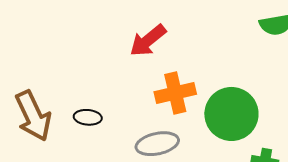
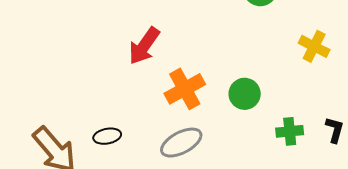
green circle: (231, 114) -> (245, 94), size x0.6

